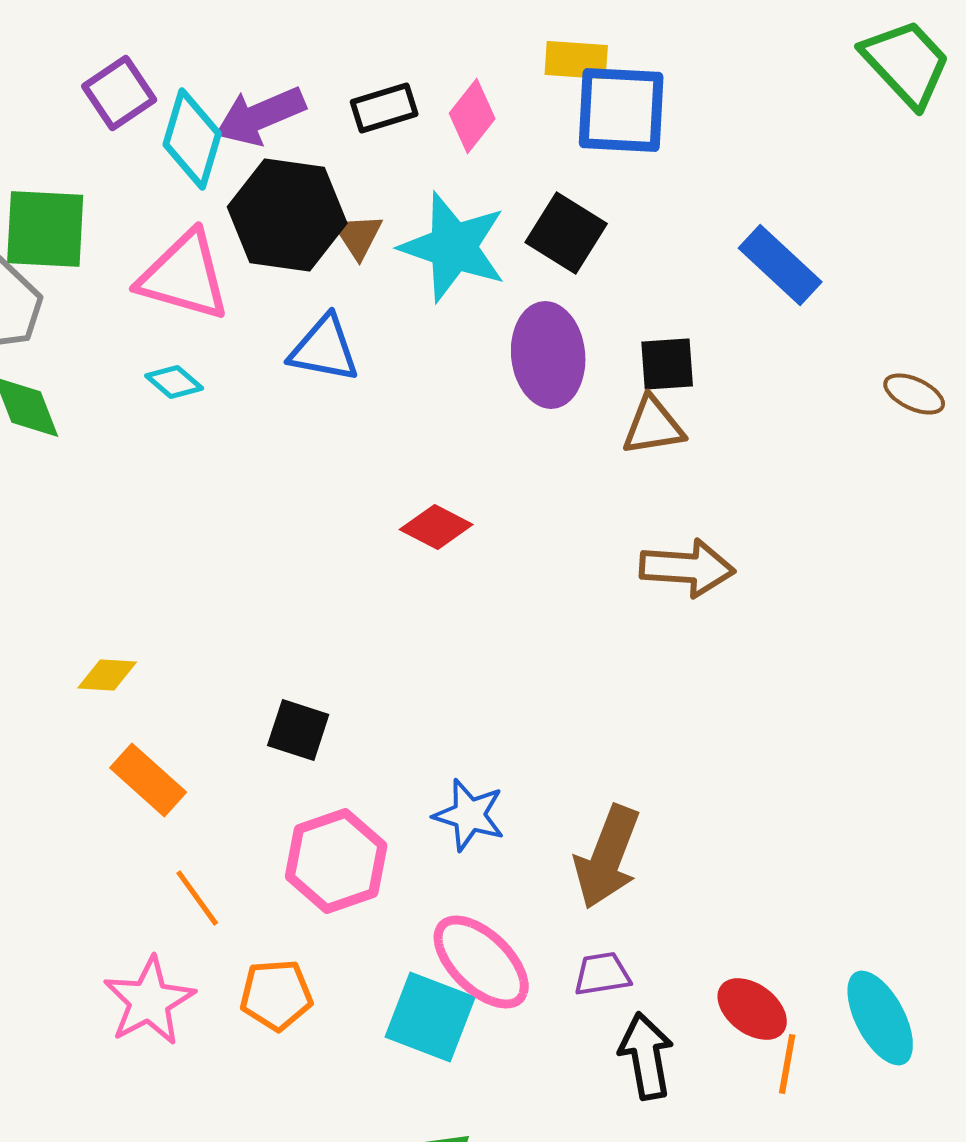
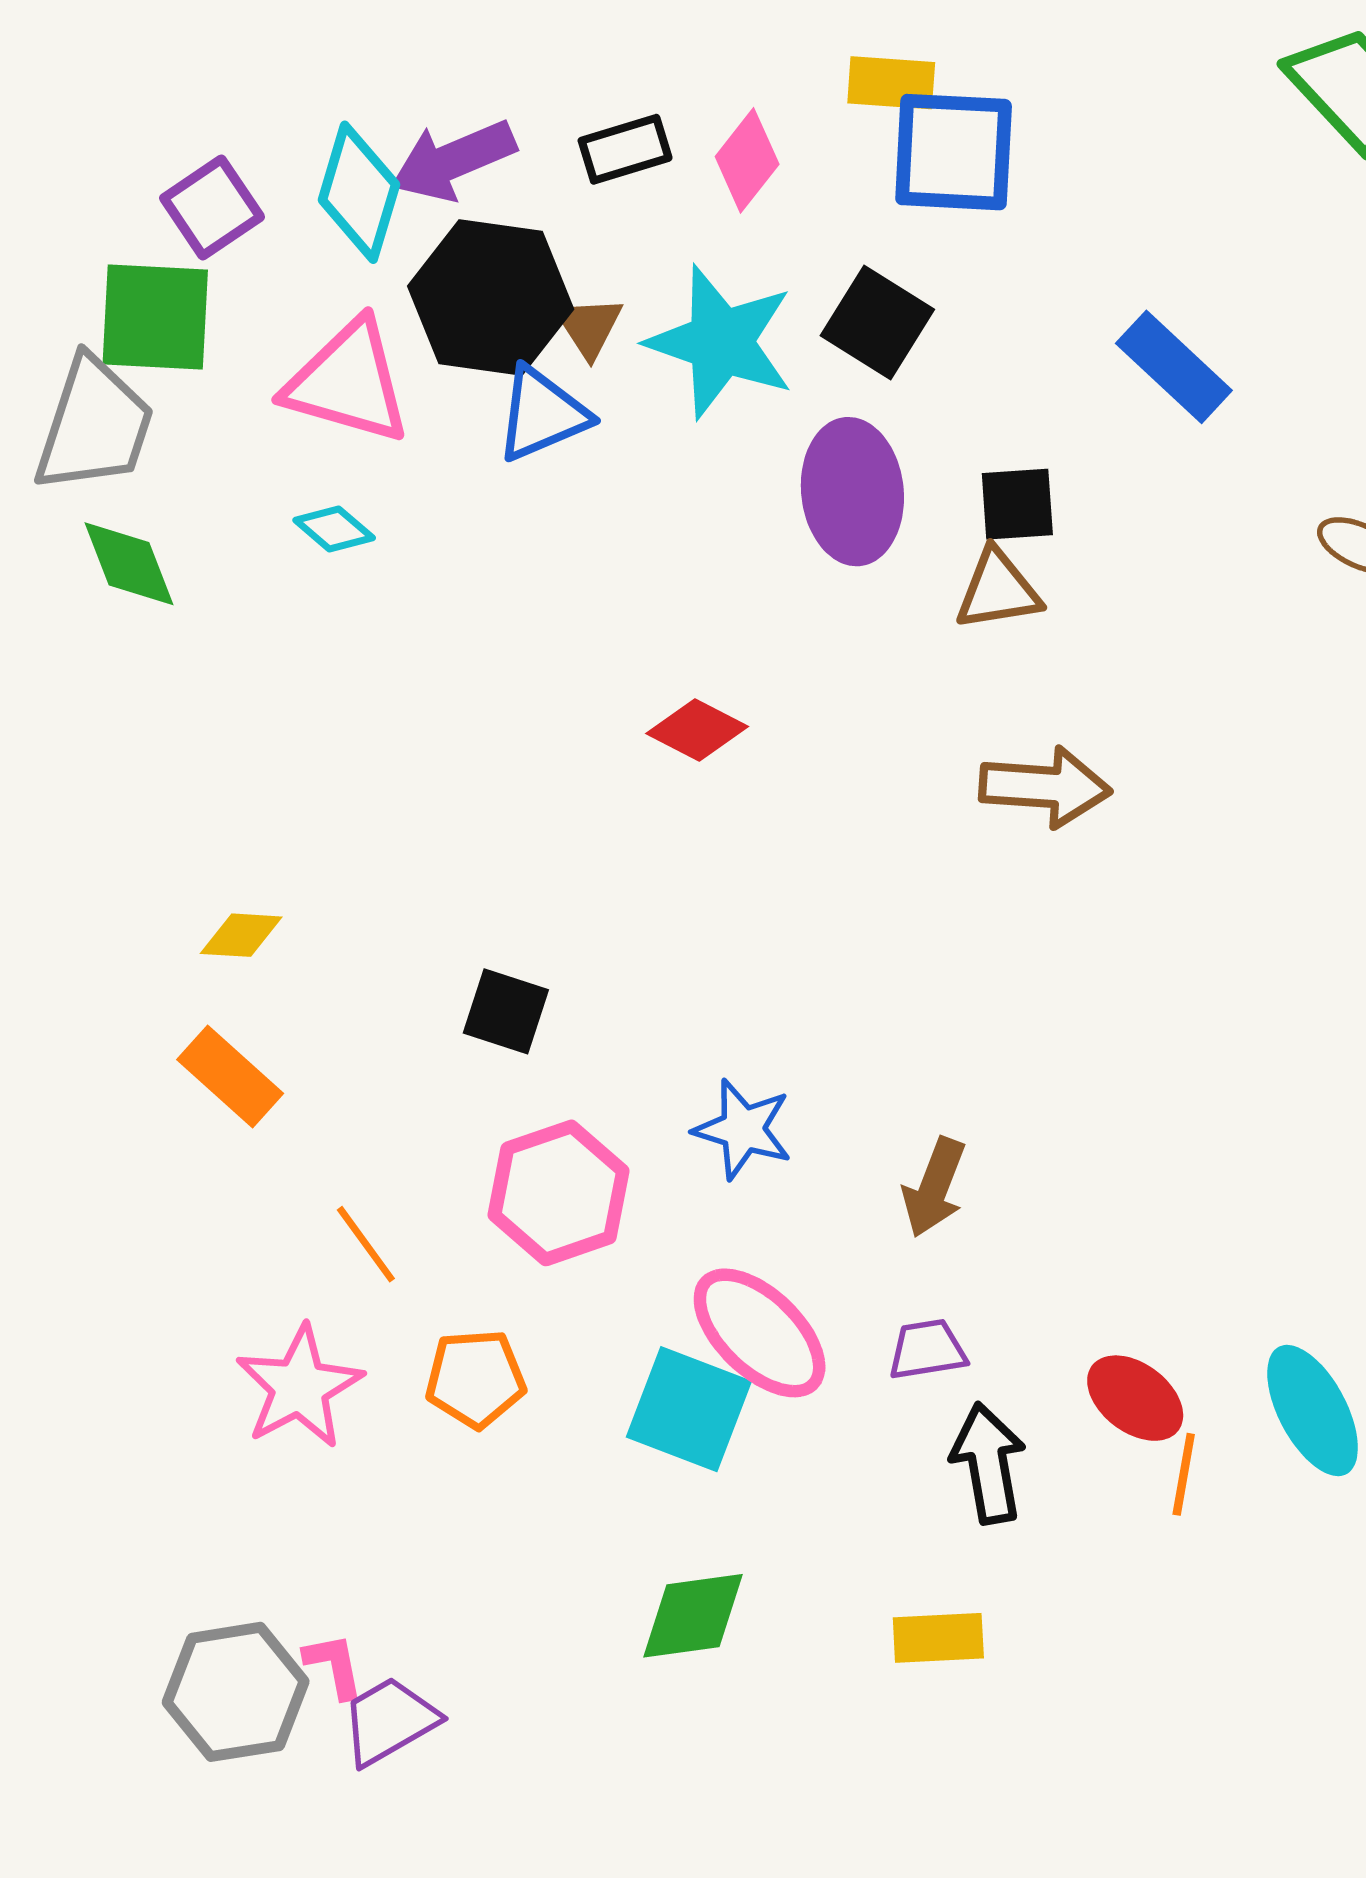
purple square: (119, 93) -> (212, 207), moved
blue triangle: (324, 349) -> (542, 414), moved, turned -34
orange rectangle: (148, 780) -> (230, 1077), moved
brown arrow: (607, 857) -> (934, 1187), size x0.7

